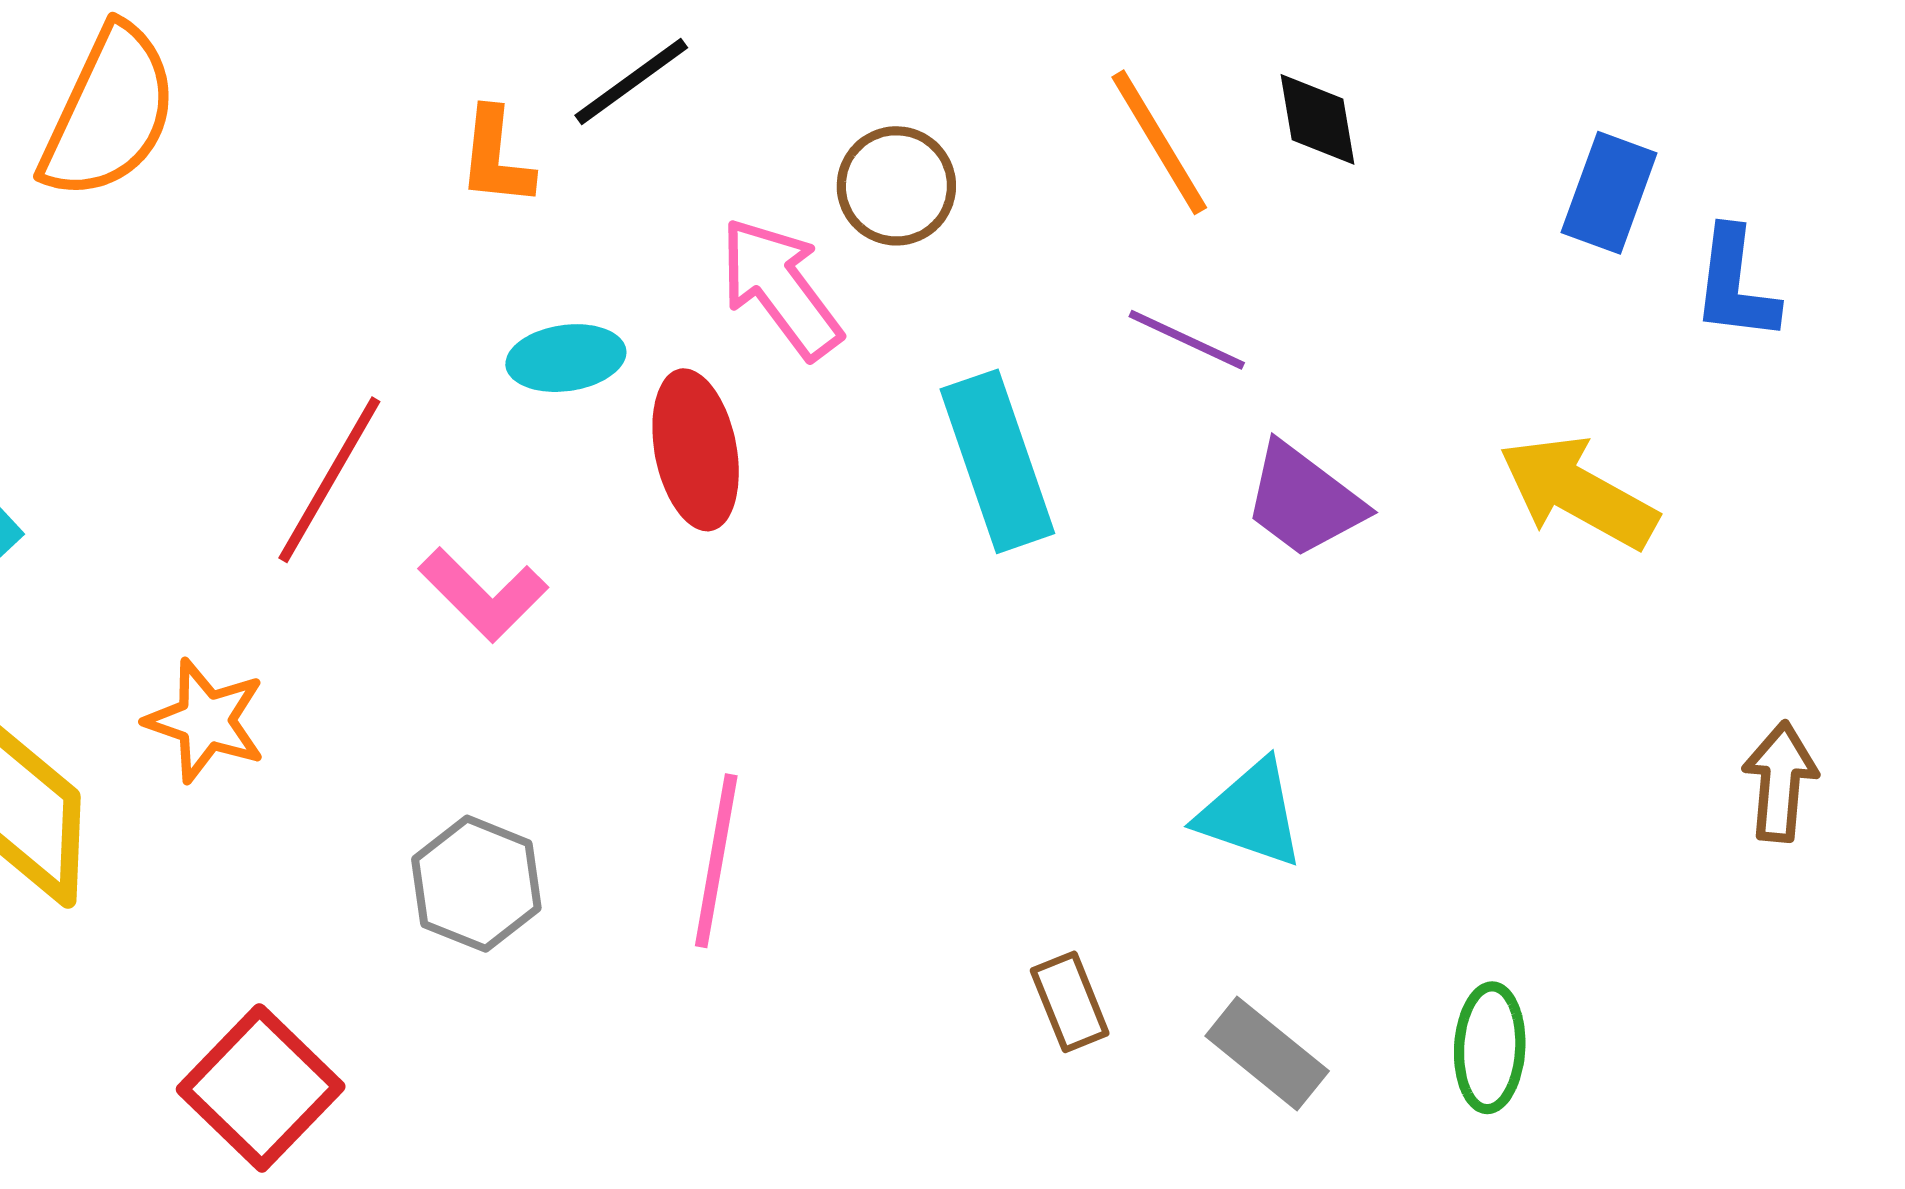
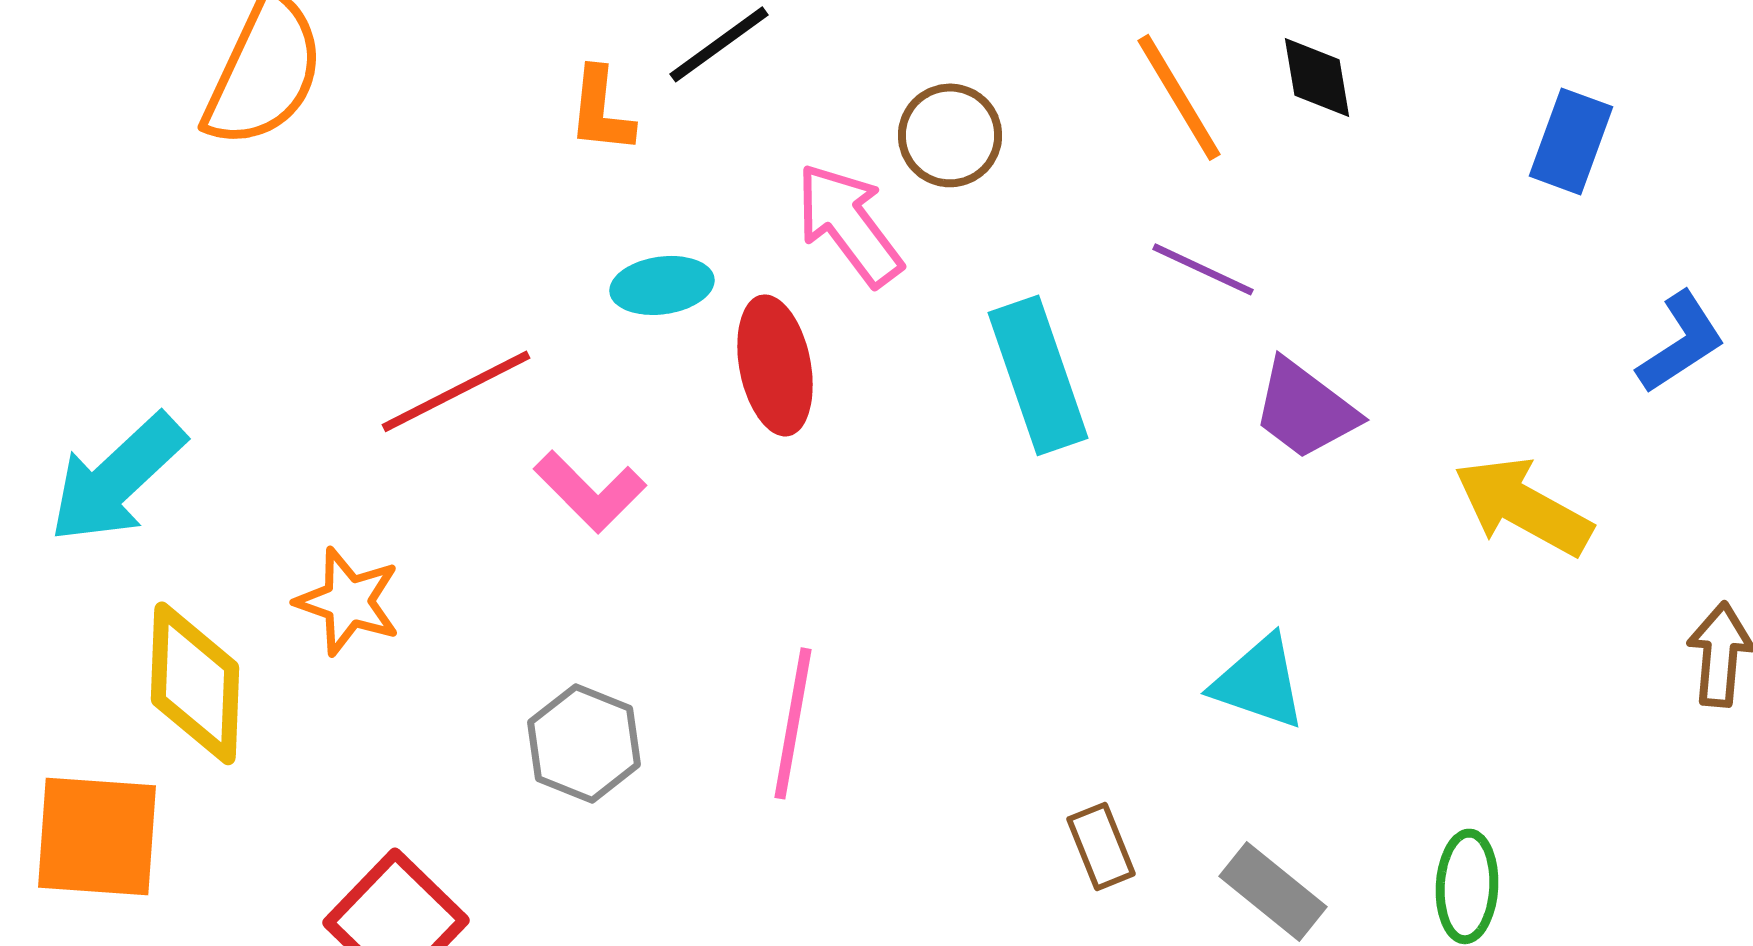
blue L-shape: (1735, 285) -> (1681, 342), moved, turned -130
red line: (329, 480) -> (456, 391), turned 33
yellow arrow: (1578, 492) -> (1523, 506), moved

